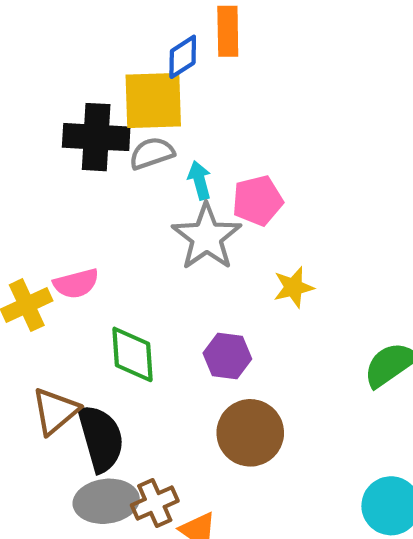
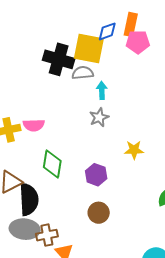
pink pentagon: (257, 201) -> (138, 42), moved
gray star: (207, 237) -> (99, 117), size x0.6
brown circle: (250, 433) -> (99, 213), size x0.7

